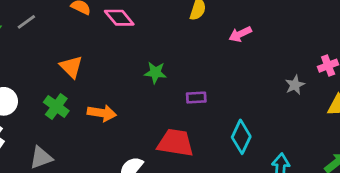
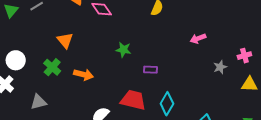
pink arrow: (240, 34) -> (198, 39), moved
cyan diamond: (241, 137) -> (167, 104), moved

